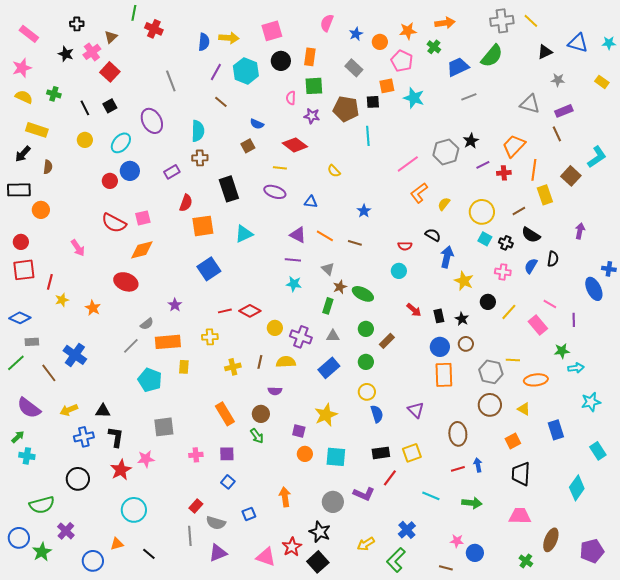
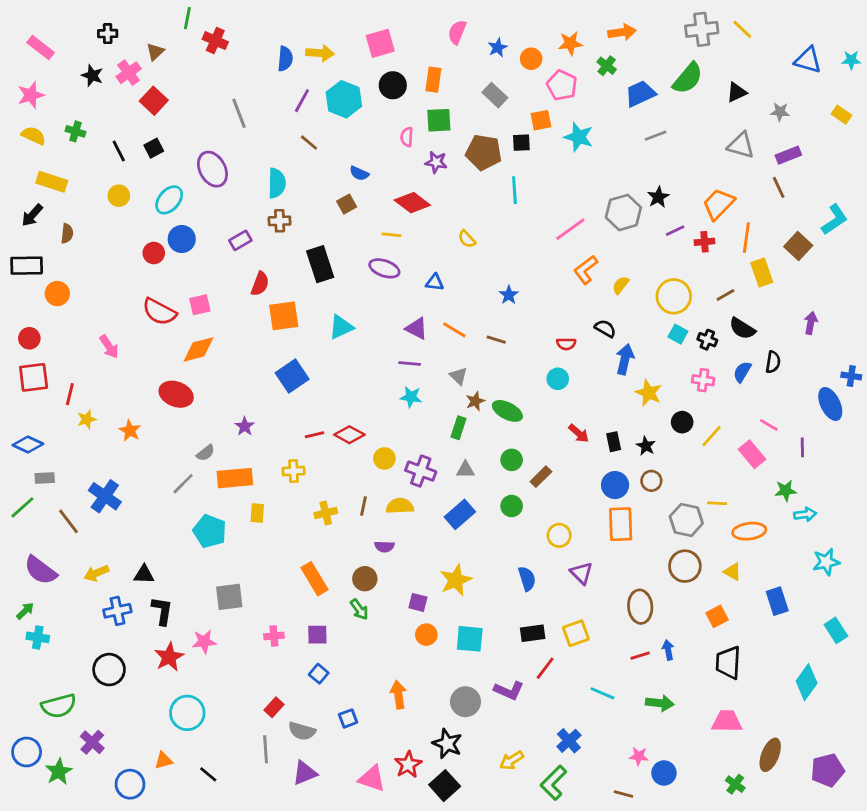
black triangle: (545, 52) -> (737, 92), moved
yellow circle: (367, 392) -> (559, 535), moved

